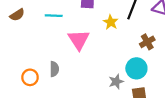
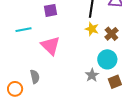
yellow star: (111, 22) -> (92, 29), moved

